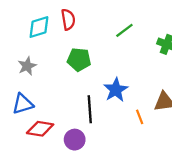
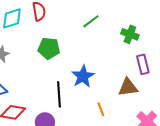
orange line: (140, 117) -> (101, 109), moved

